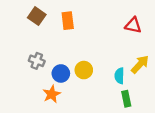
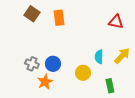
gray cross: (37, 61) -> (32, 64), moved
yellow circle: (84, 70) -> (83, 73), moved
cyan semicircle: (119, 76) -> (99, 57), moved

